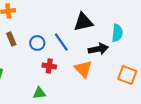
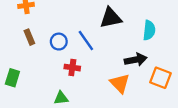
black arrow: (98, 49) -> (136, 60), moved
orange triangle: (83, 69) -> (120, 83), moved

